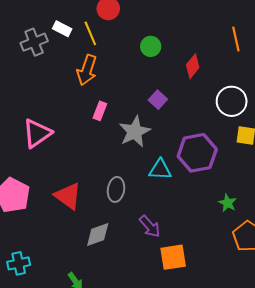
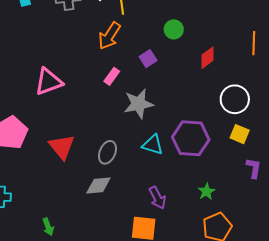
purple square: (158, 100) -> (148, 59), moved
purple arrow: (150, 226) -> (157, 198), moved
gray diamond: (98, 235) -> (98, 186), moved

